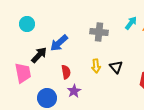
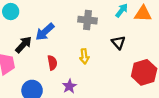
black triangle: (116, 67) -> (118, 42), moved
purple star: (74, 91) -> (69, 86), moved

